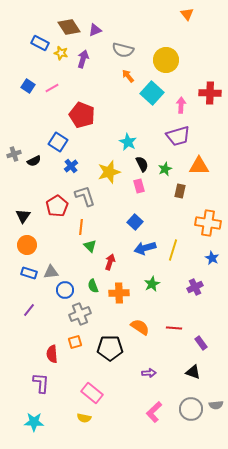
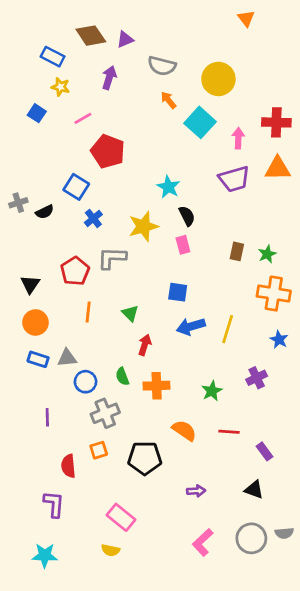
yellow star: (61, 53) -> (60, 87), moved
pink line: (52, 88) -> (83, 118), moved
orange triangle: (199, 166) -> (278, 168), moved
green star: (165, 169) -> (267, 254), moved
gray L-shape: (85, 196) -> (112, 258), turned -70
blue square: (135, 222) -> (178, 292), turned -35
orange line: (81, 227) -> (88, 312), moved
green triangle: (90, 246) -> (130, 313), moved
green star: (152, 284) -> (212, 391), moved
purple line: (29, 310) -> (47, 417), moved, turned -40

